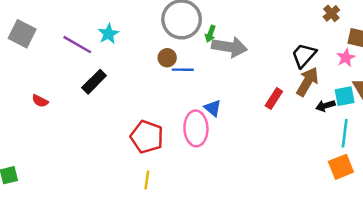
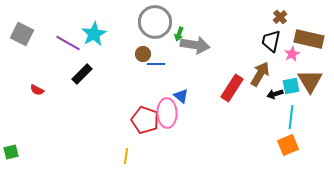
cyan star: (108, 34) -> (94, 34), size x1.4
black trapezoid: (304, 55) -> (271, 41), moved, turned -30
red rectangle: (274, 98) -> (232, 88), size x1.5
red pentagon: (147, 137) -> (145, 120), moved

